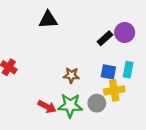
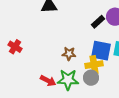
blue square: (108, 72) -> (101, 51), size x1.5
yellow cross: (114, 90) -> (94, 65), moved

